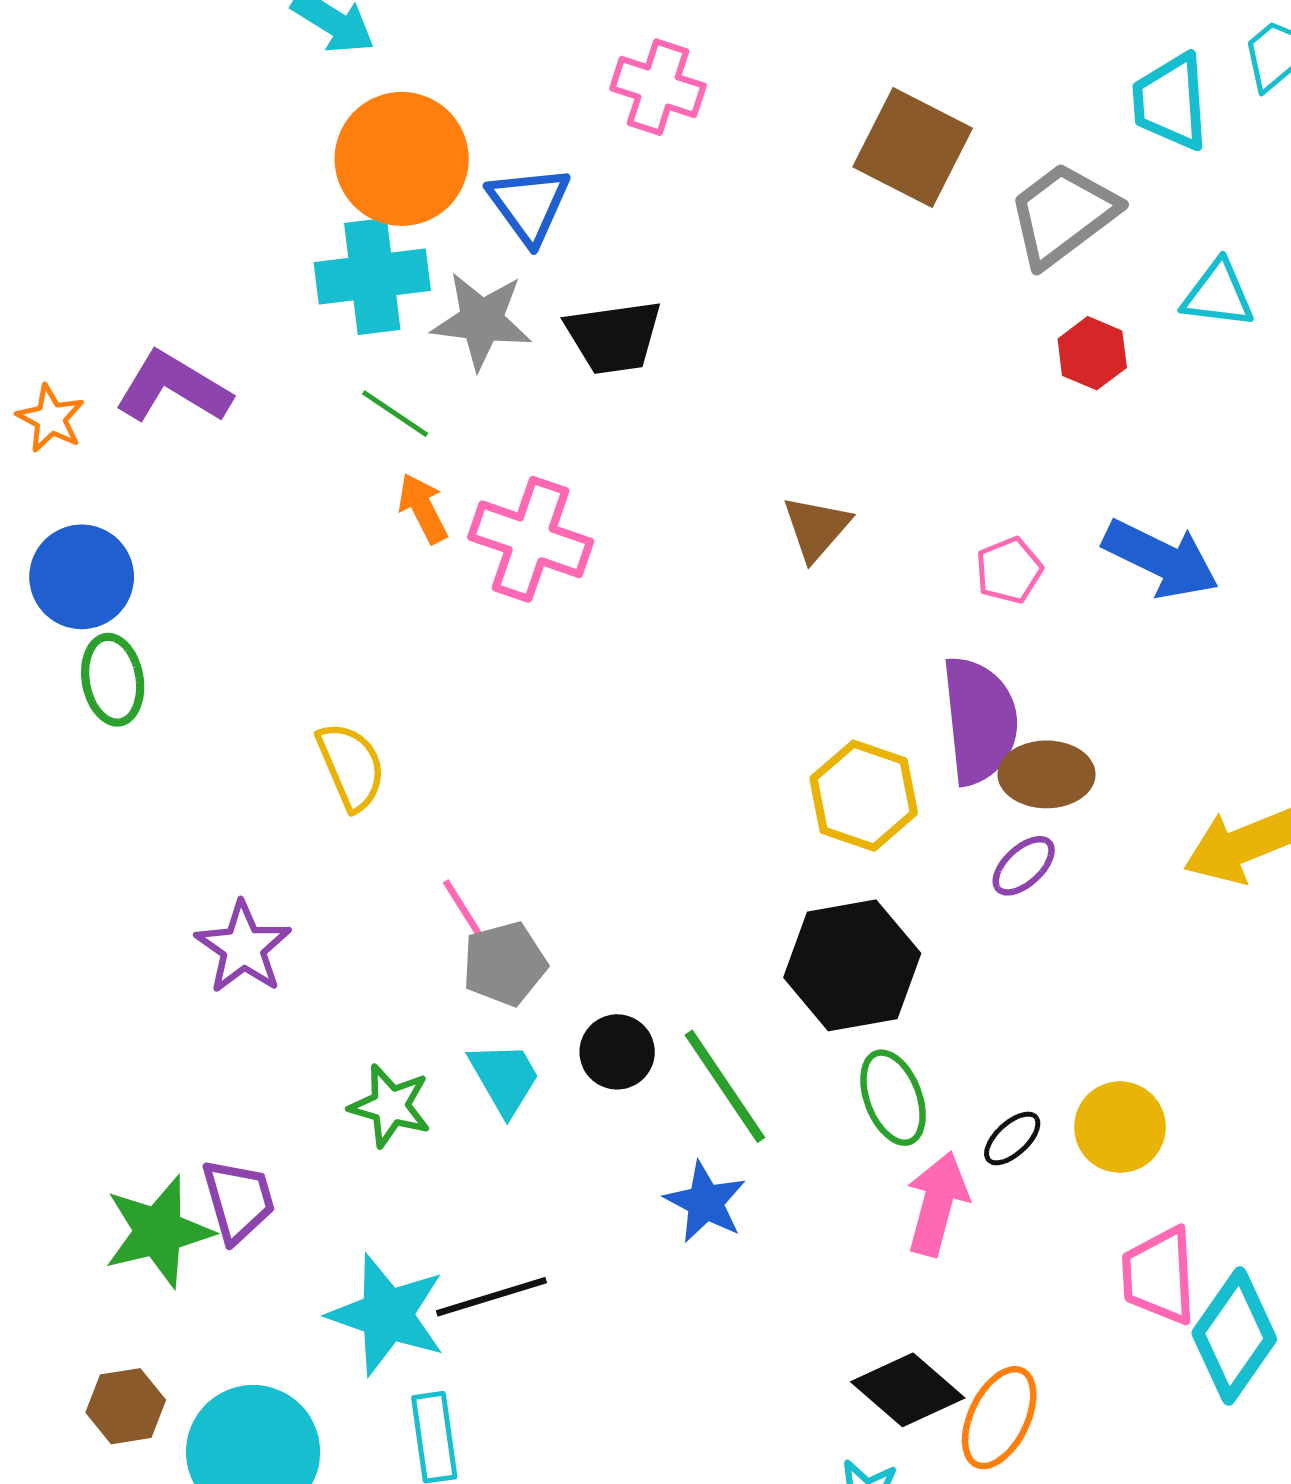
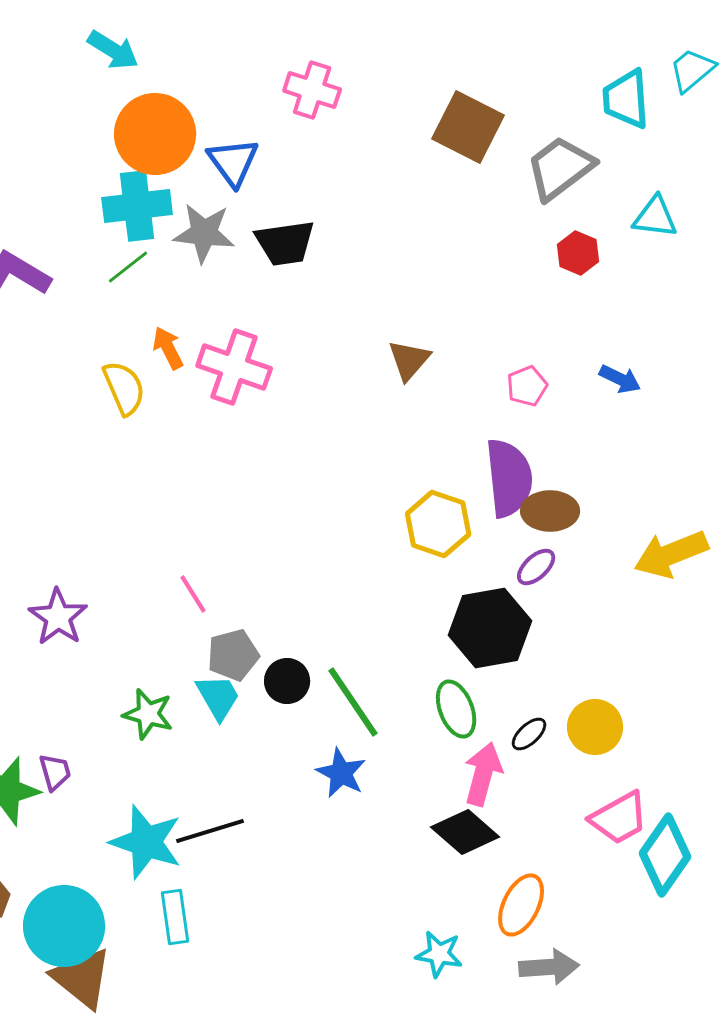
green line: (395, 414) -> (128, 267), moved, turned -72
blue arrow: (1161, 559) -> (620, 379), size x0.6
yellow semicircle: (351, 766) -> (124, 388), moved
gray pentagon: (504, 964) -> (233, 655), moved
black hexagon: (852, 965) -> (490, 628), moved
purple trapezoid: (238, 1200) -> (55, 772), size x0.7
pink trapezoid: (1159, 1276) -> (619, 818), turned -116
black diamond: (908, 1390) -> (465, 832), moved

